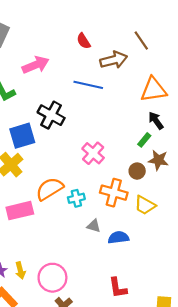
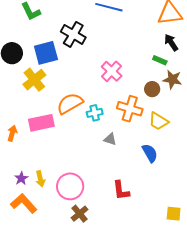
green rectangle: (144, 140) -> (160, 60), turned 72
blue semicircle: (118, 237) -> (150, 153), moved, turned 66
red L-shape: (118, 288) -> (121, 190), moved

